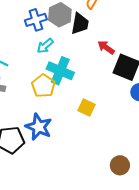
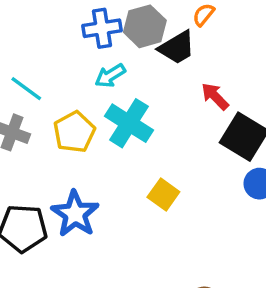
black trapezoid: (80, 24) -> (177, 48), turned 40
yellow pentagon: (43, 86) -> (74, 132), moved

